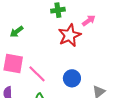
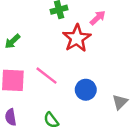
pink line: (37, 74) -> (46, 76), moved

